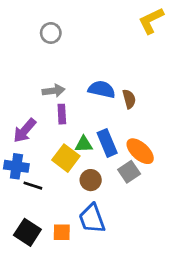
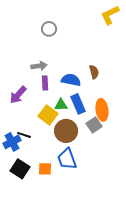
gray circle: (51, 33) -> (49, 29), moved
blue semicircle: (102, 89) -> (71, 80), moved
orange ellipse: (140, 151) -> (102, 110), turned 40
blue cross: (16, 166) -> (12, 142), moved, turned -36
brown circle: (91, 180) -> (66, 131), size x1.5

